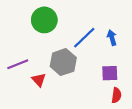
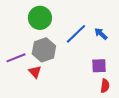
blue arrow: (112, 38) -> (101, 34), turned -32
gray hexagon: (63, 62) -> (44, 50), moved

